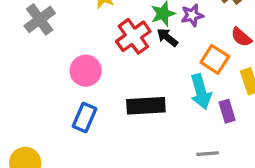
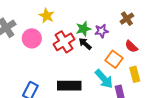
pink circle: (86, 71) -> (32, 38), moved
cyan arrow: (201, 92) -> (104, 79), turned -30

